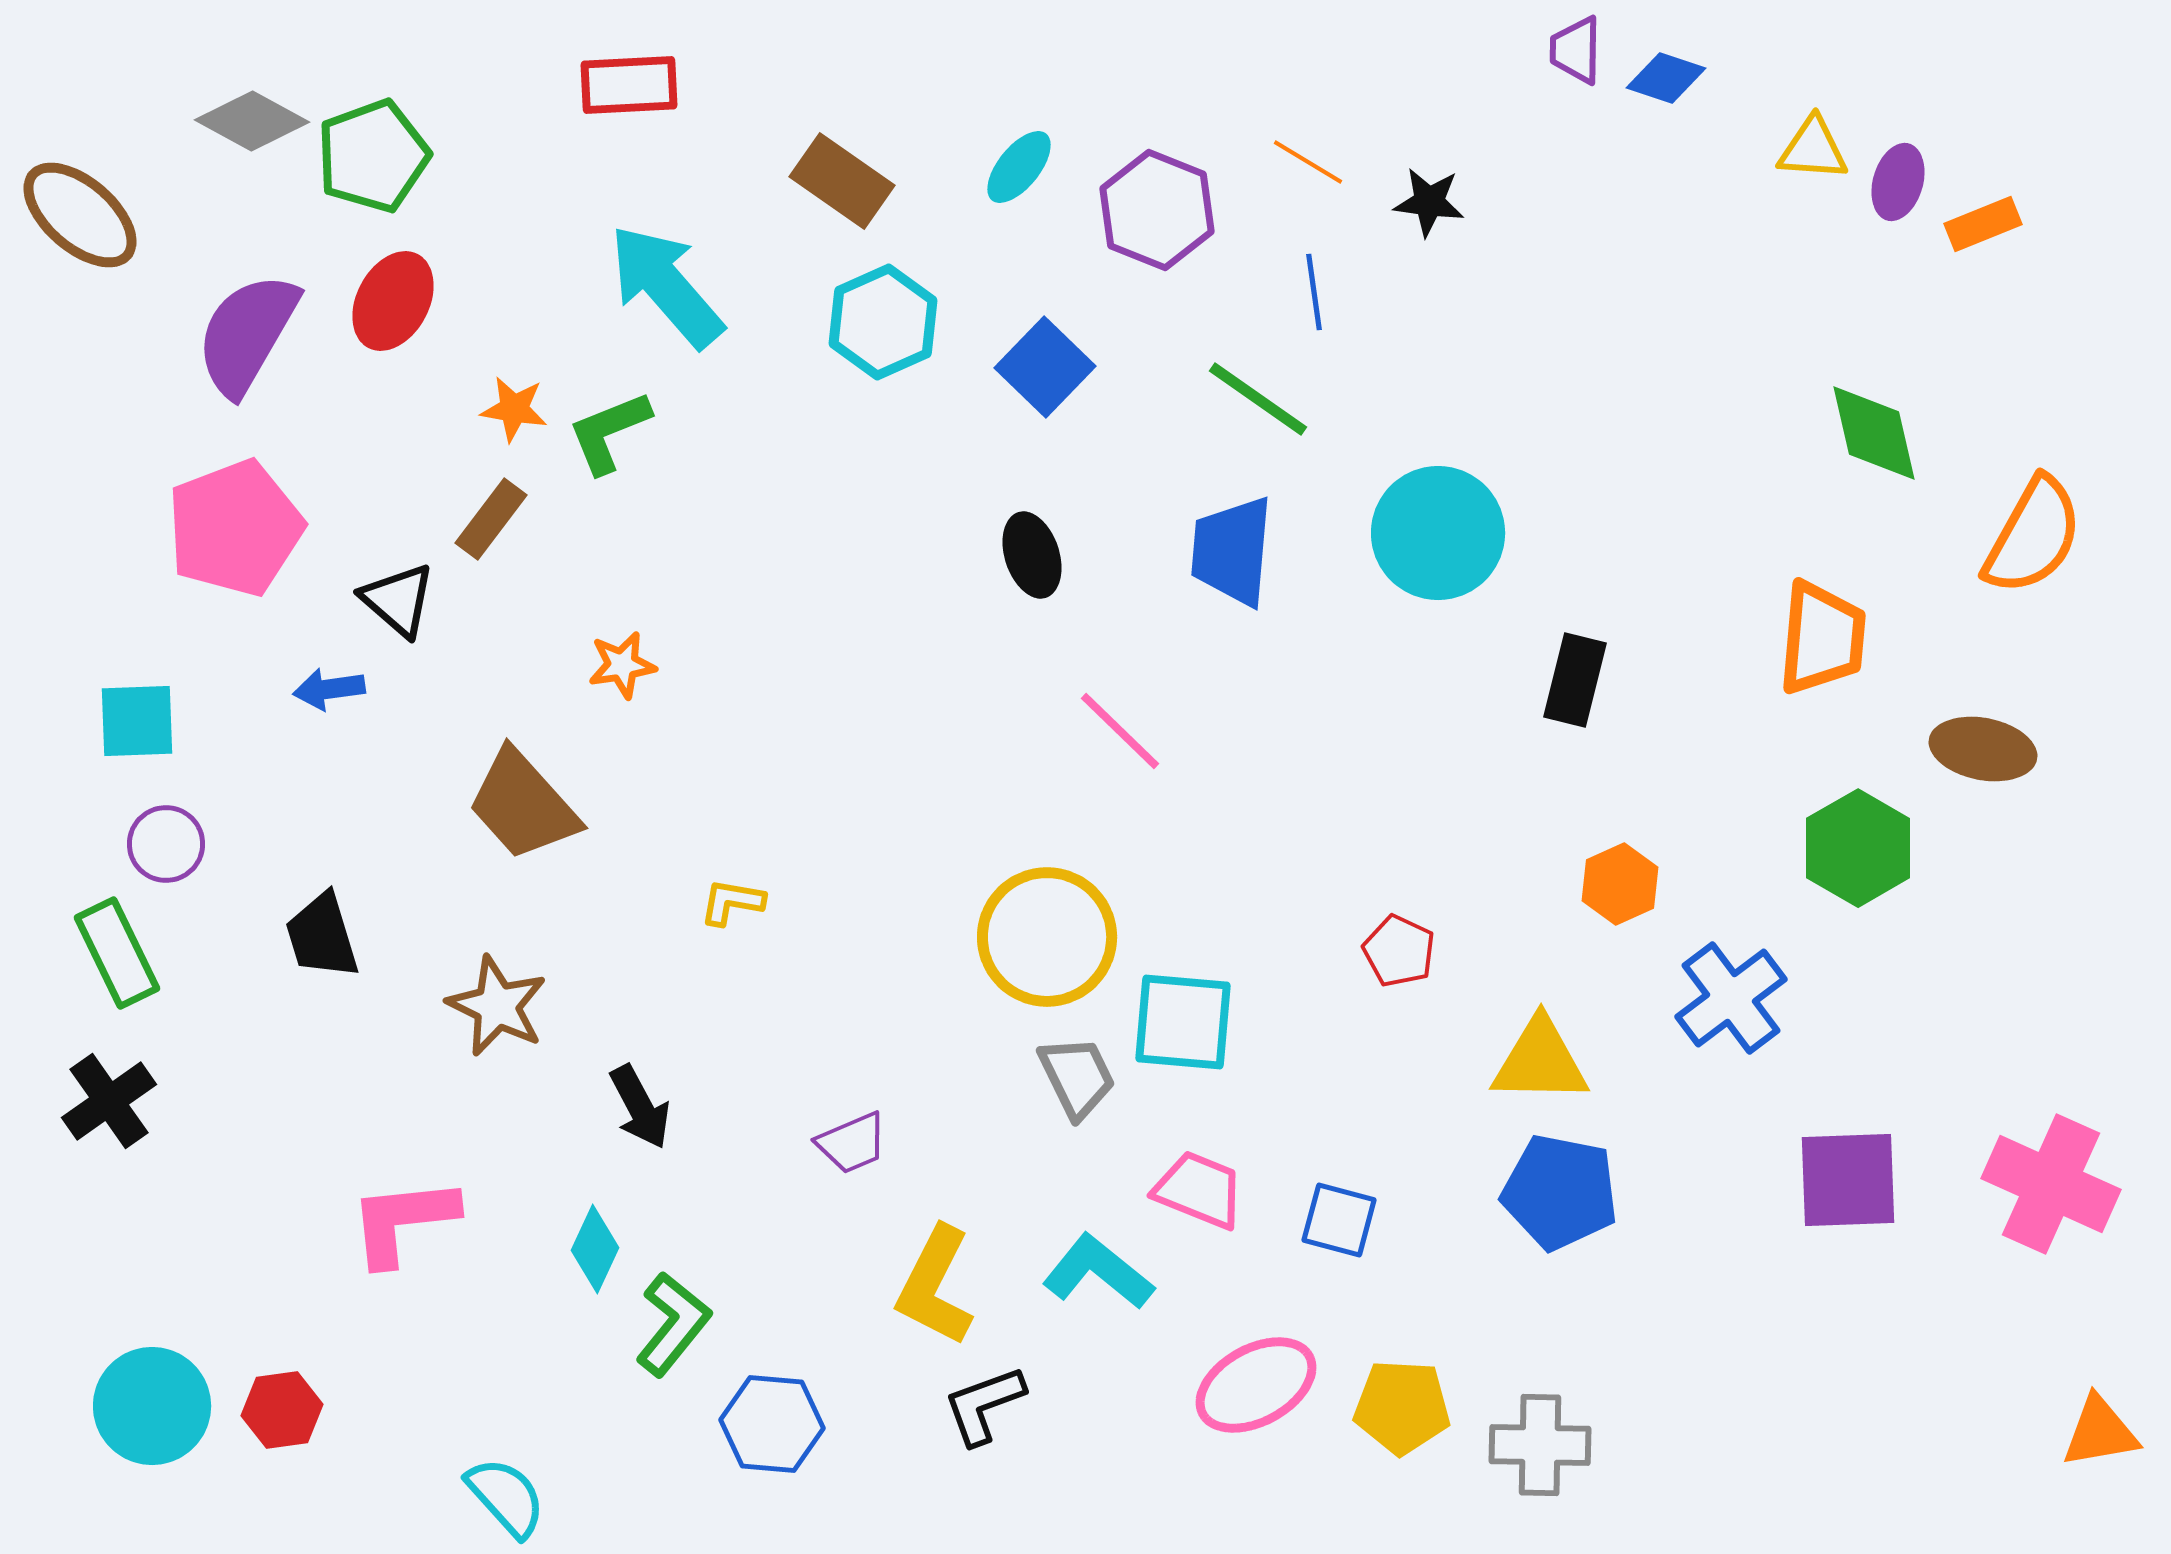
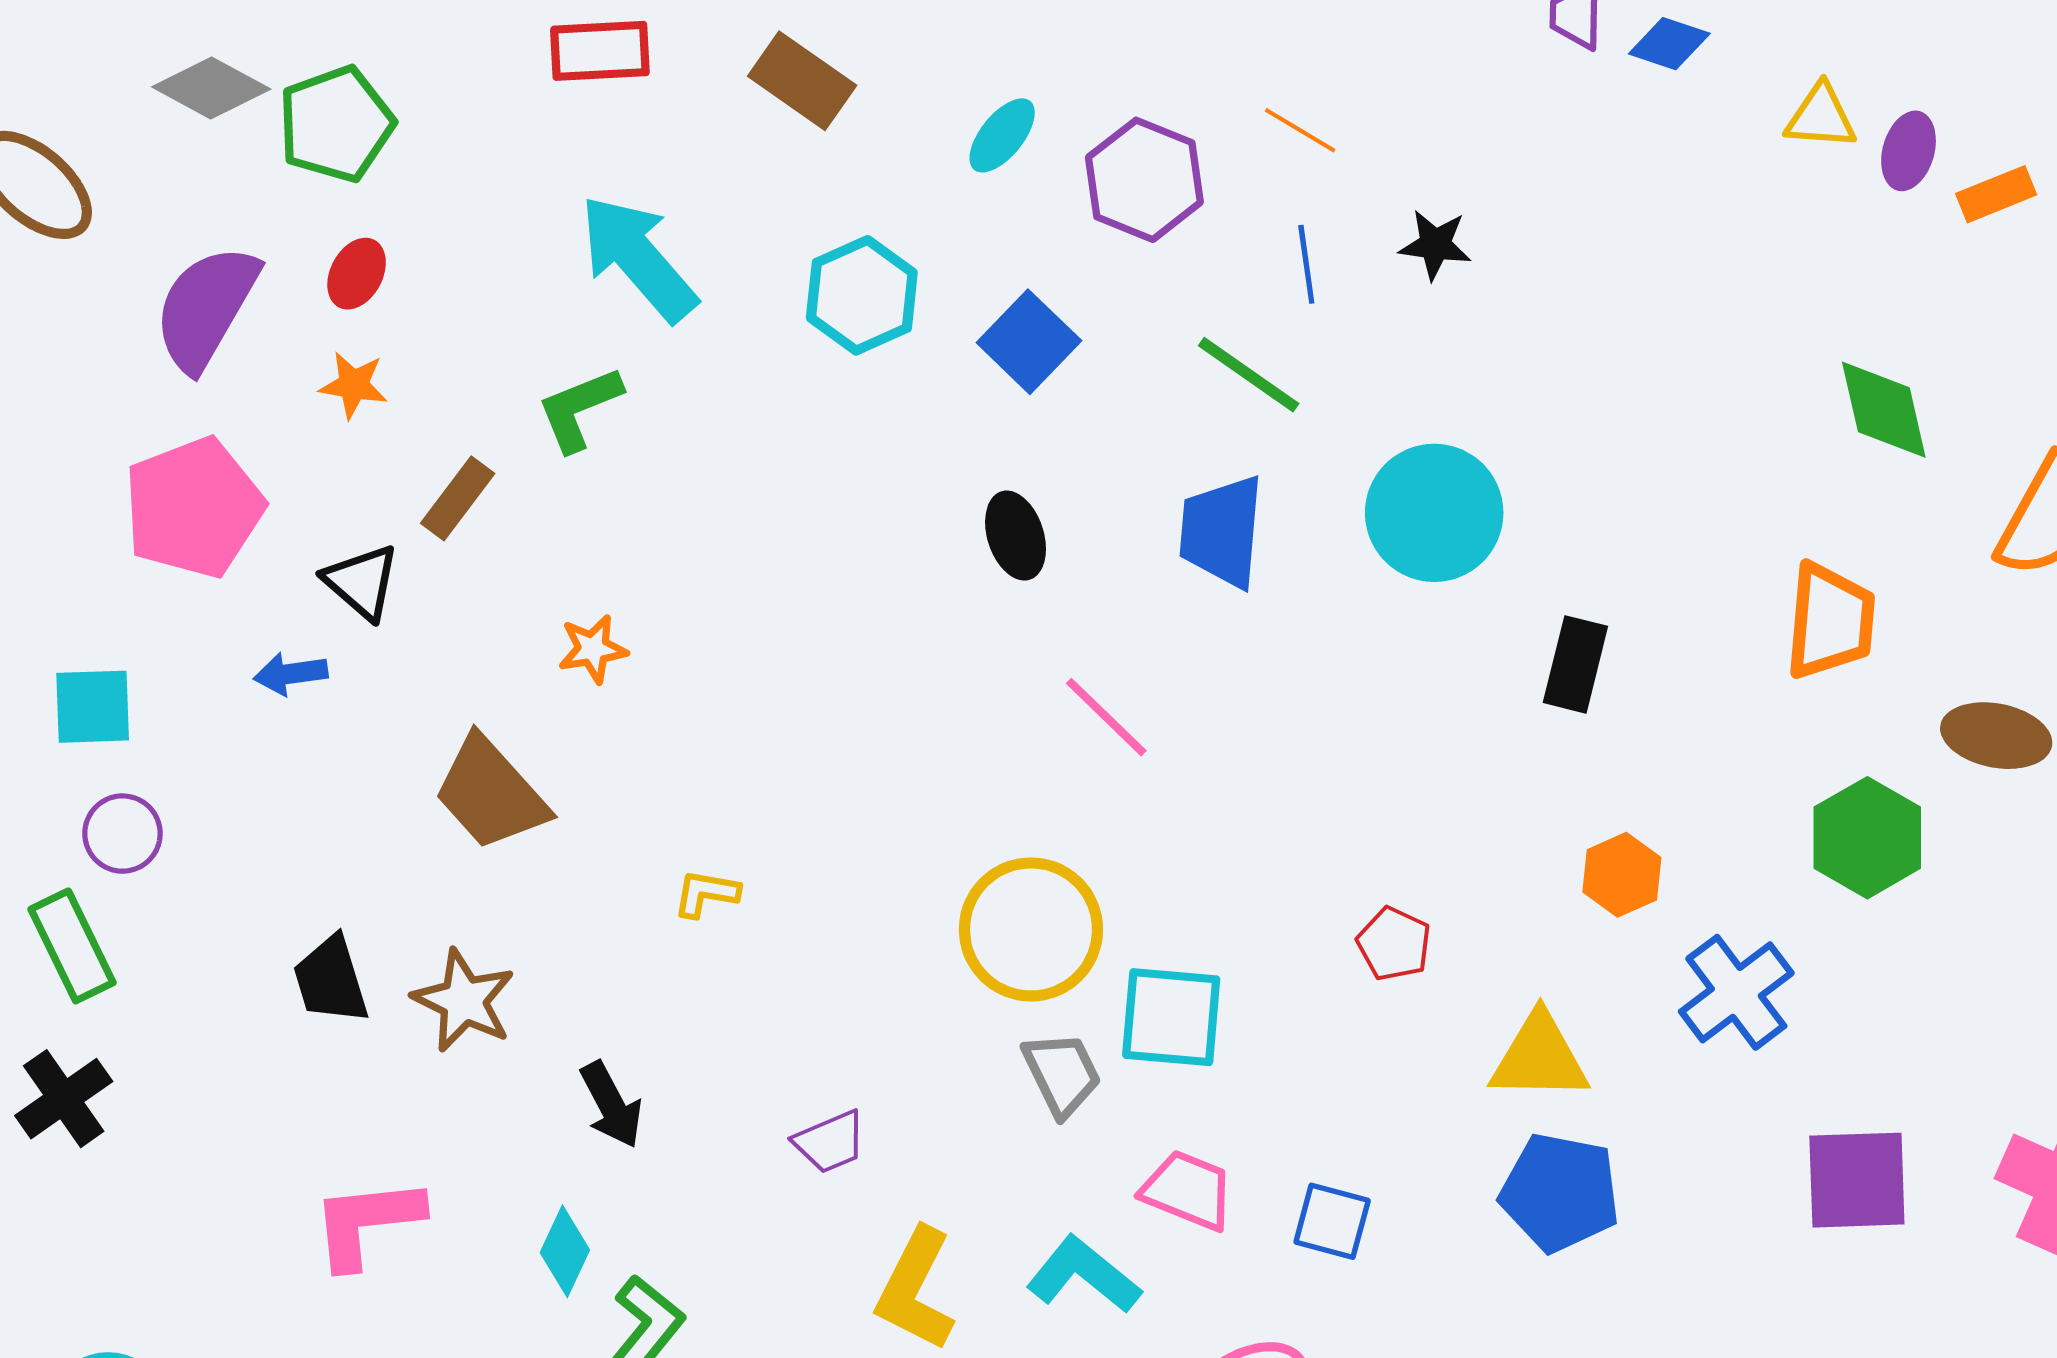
brown rectangle: (842, 181) -> (802, 81), moved
black star: (1429, 202) -> (1435, 245), moved
red ellipse: (393, 301) -> (357, 274), size x0.7
orange star: (514, 409) -> (353, 385), moved
black trapezoid: (322, 936) -> (331, 980), moved

